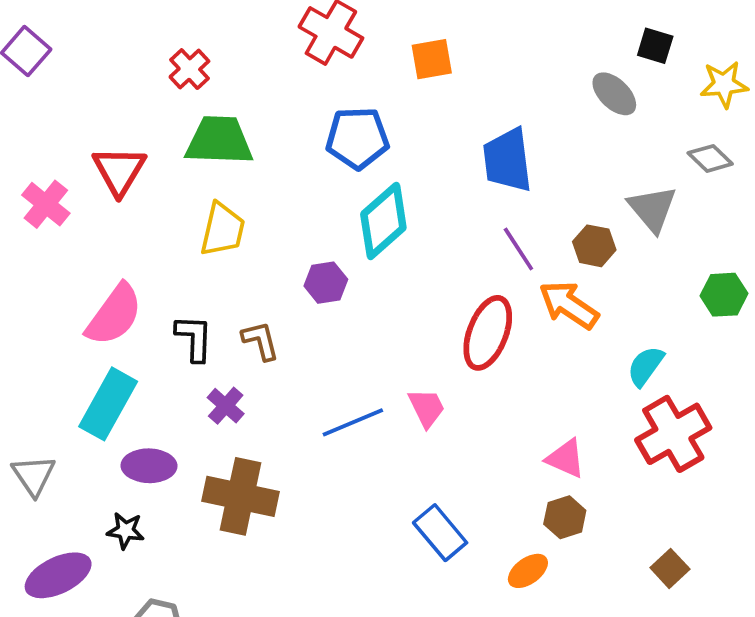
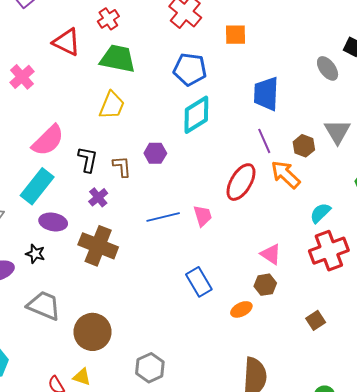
red triangle: (119, 171) -> (67, 42), moved, turned -44
purple hexagon: (326, 283) -> (155, 153), moved

